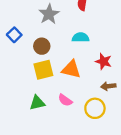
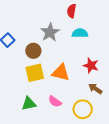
gray star: (49, 14) -> (50, 32), moved
cyan semicircle: (80, 37) -> (80, 33), moved
brown arrow: (108, 86) -> (95, 89), turned 40

